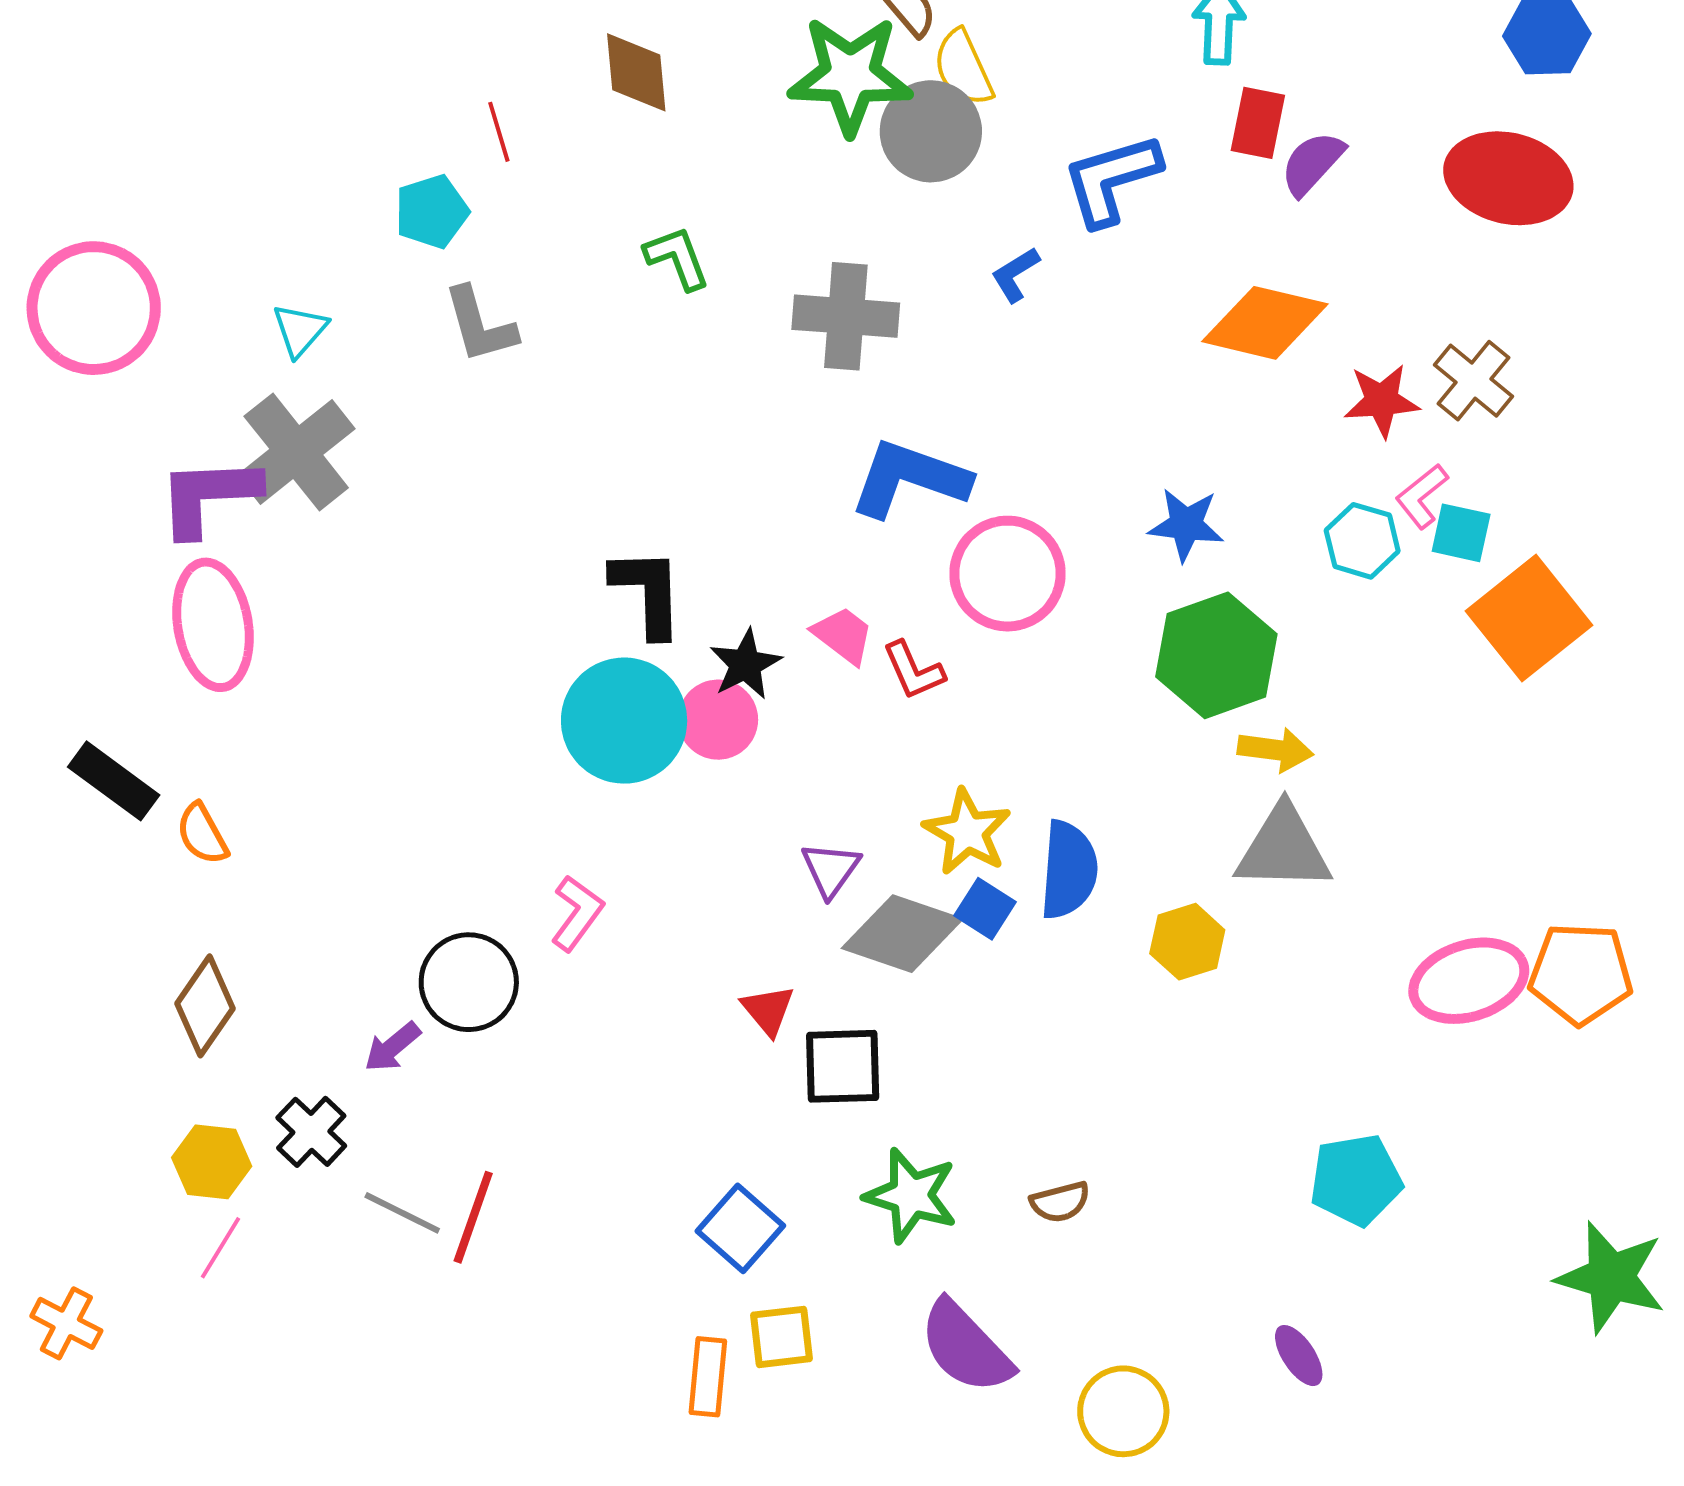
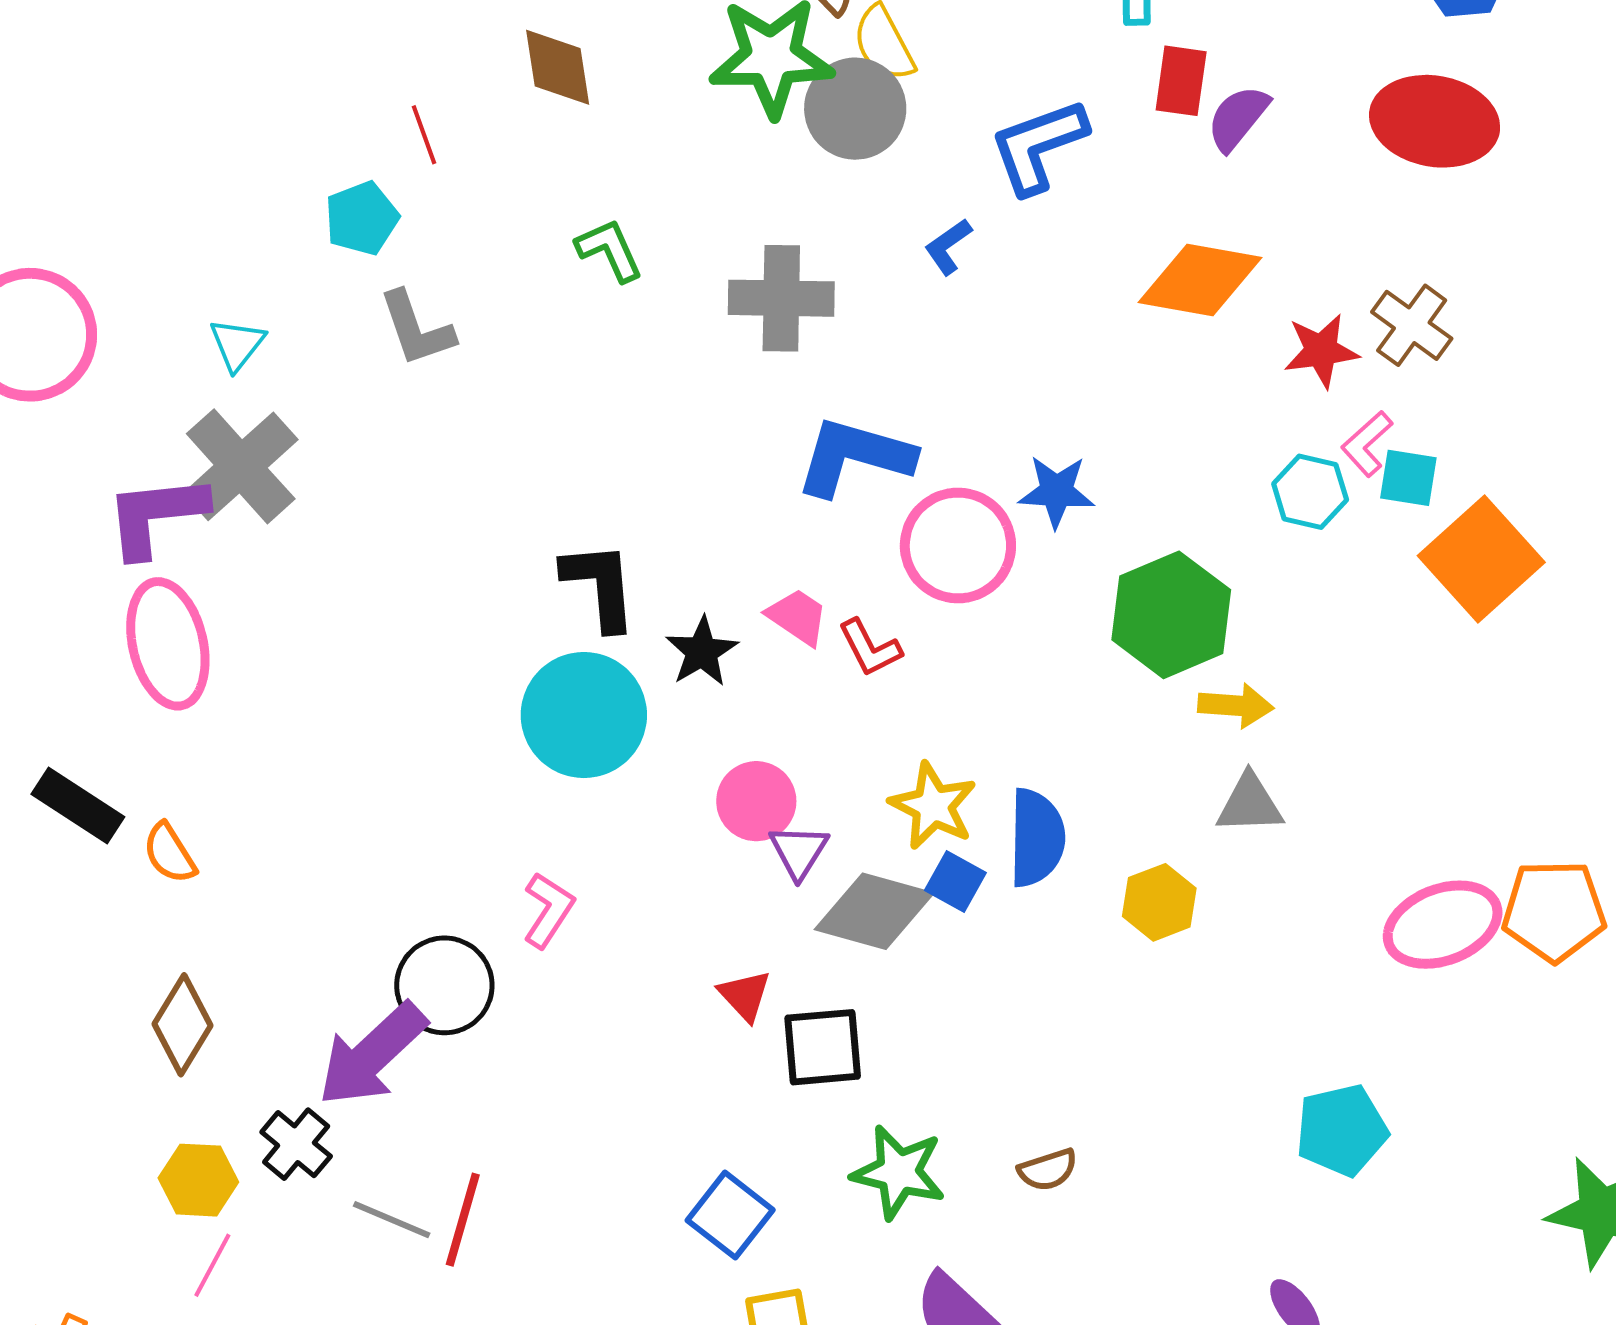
blue star: (1186, 525) -> (1056, 492), moved
pink circle: (718, 720) -> (756, 801), moved
gray triangle: (1283, 849) -> (1250, 804), size x0.7
purple arrow: (392, 1047) -> (372, 1055), size x2.0

